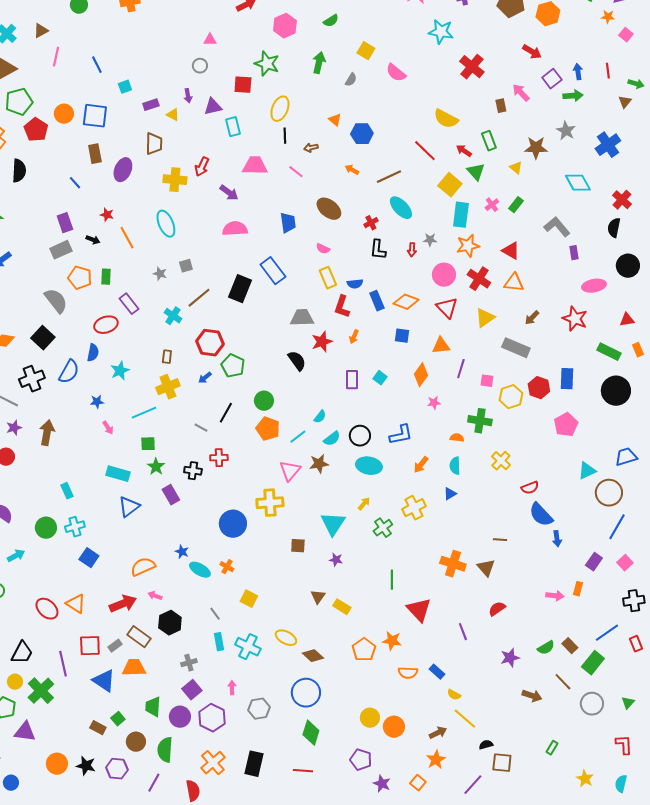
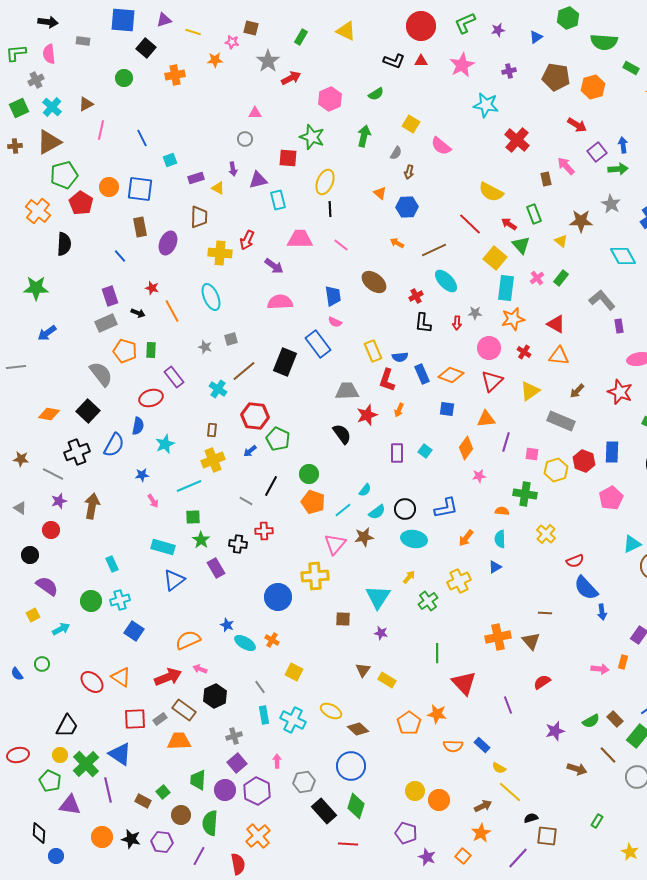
brown arrow: (311, 148) -> (409, 172), moved, turned -64
pink semicircle: (323, 249) -> (335, 322), moved
red cross: (479, 279) -> (524, 352), size x0.6
red triangle: (447, 308) -> (492, 381), turned 30
orange cross: (453, 564) -> (498, 637), turned -30
purple line: (63, 664) -> (108, 790), moved
blue triangle: (104, 681) -> (120, 754), moved
black rectangle: (254, 764) -> (324, 811), moved, turned -55

